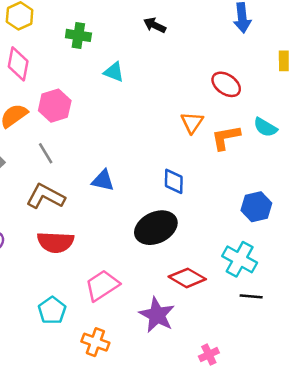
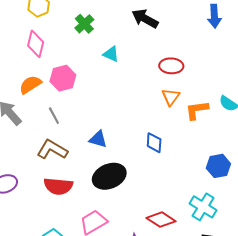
black arrow: (155, 25) -> (145, 19), size x1.5
green cross: (78, 35) -> (84, 24), turned 36
red ellipse: (226, 84) -> (171, 66), moved, turned -35
black ellipse: (156, 228) -> (109, 176), moved

